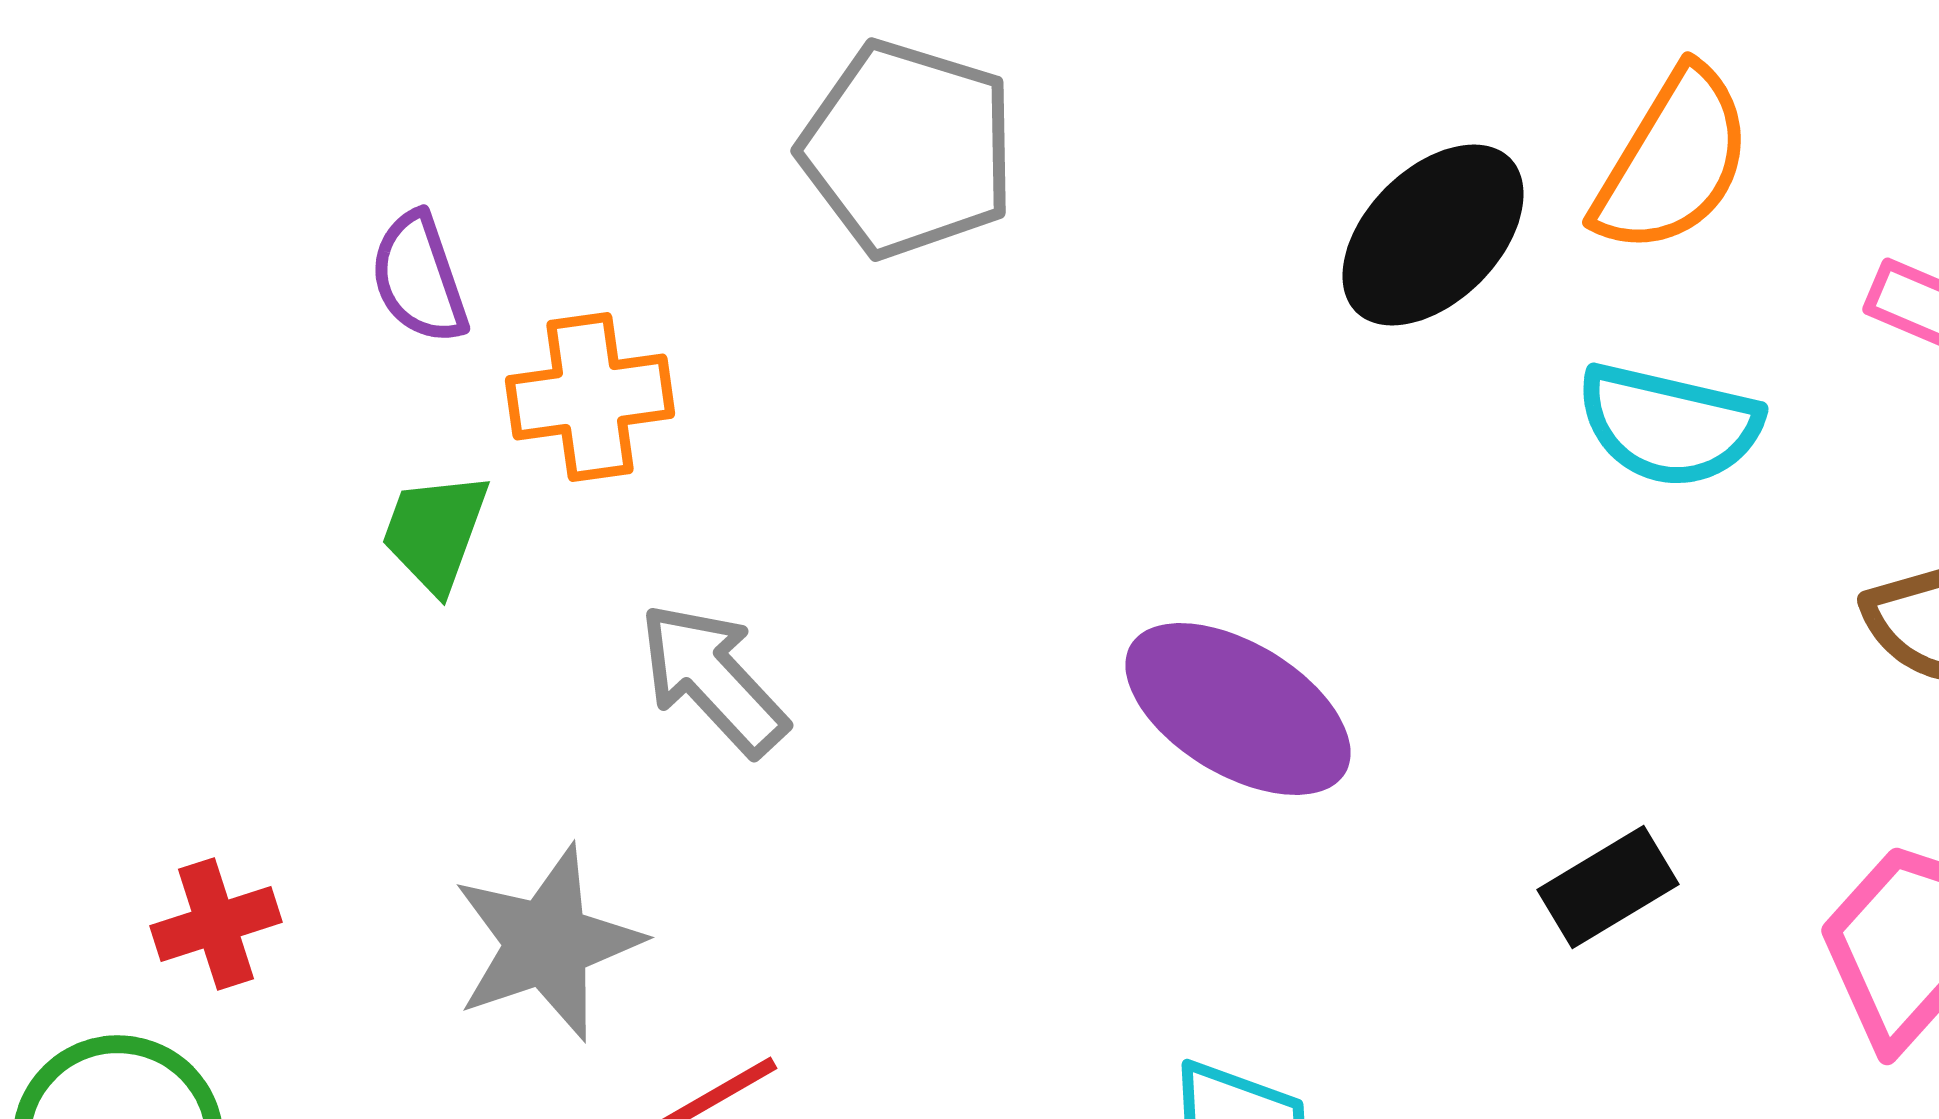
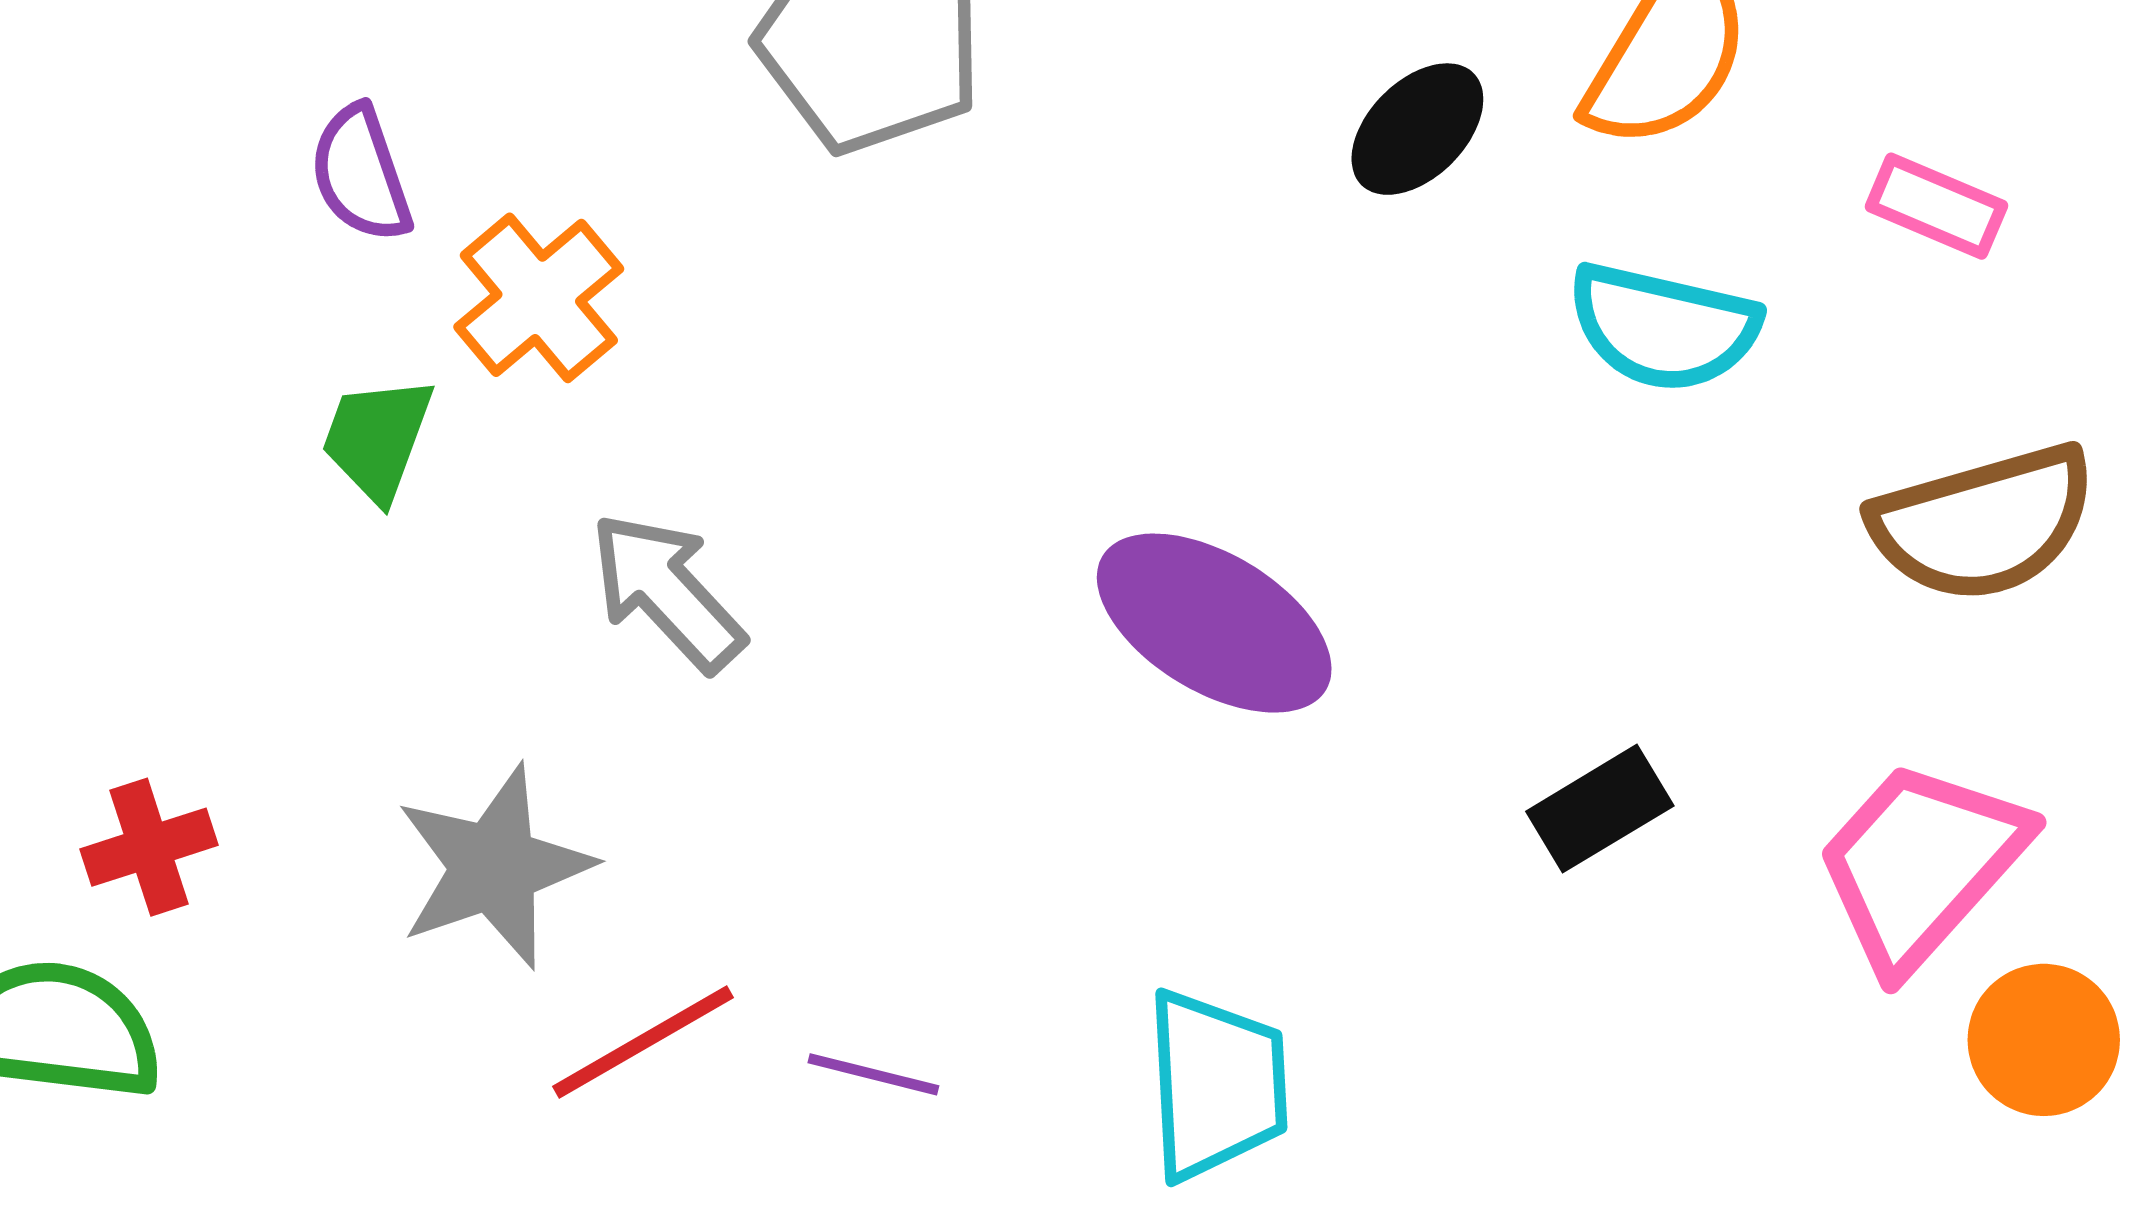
black ellipse: (1433, 235) -> (1417, 129), size x0.7
orange cross: (590, 397) -> (539, 298), turned -32

